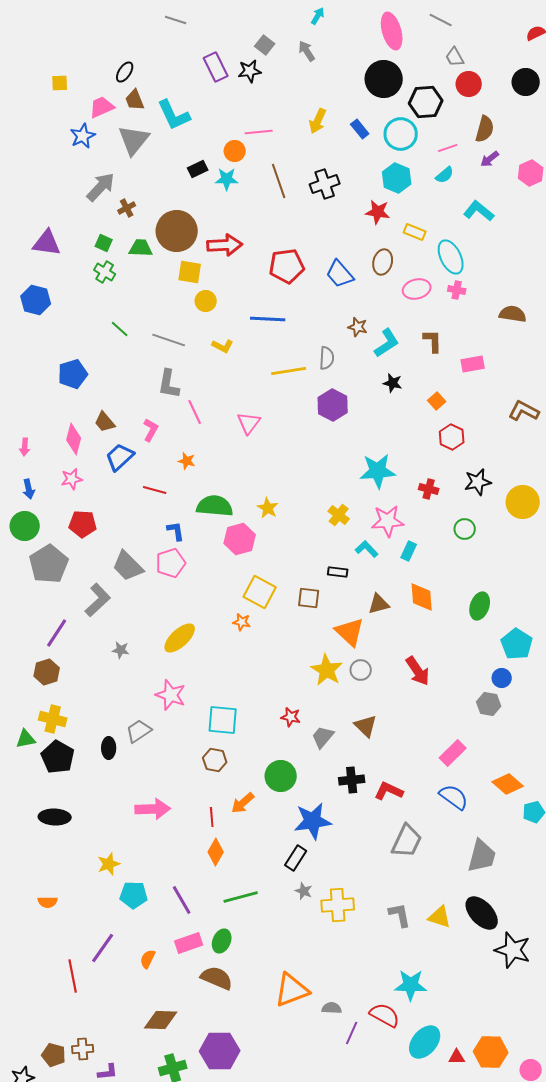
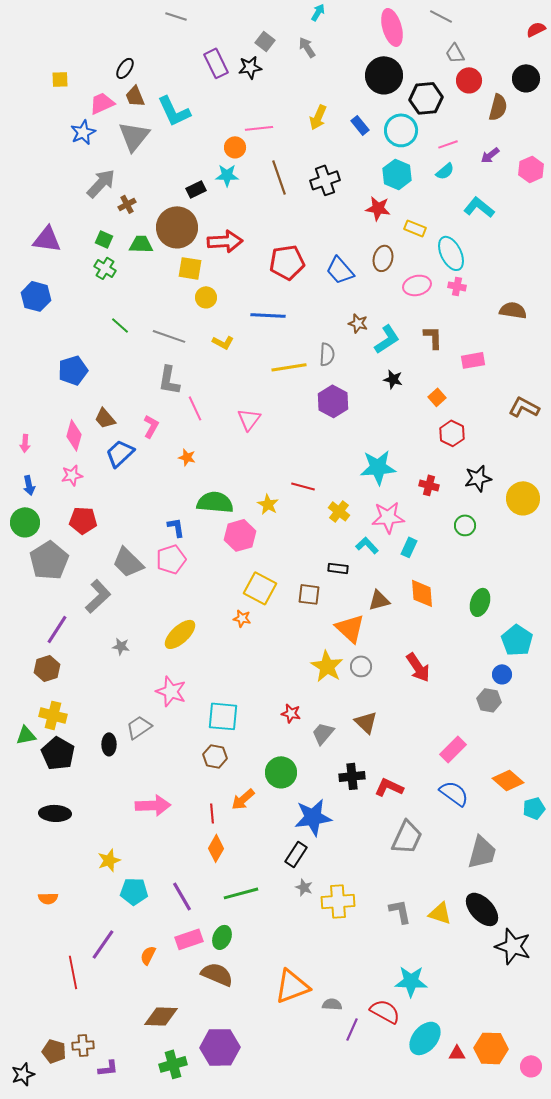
brown semicircle: (485, 129) -> (498, 107), moved
black rectangle: (198, 169) -> (196, 189), moved
red line: (155, 490) -> (303, 486), moved

